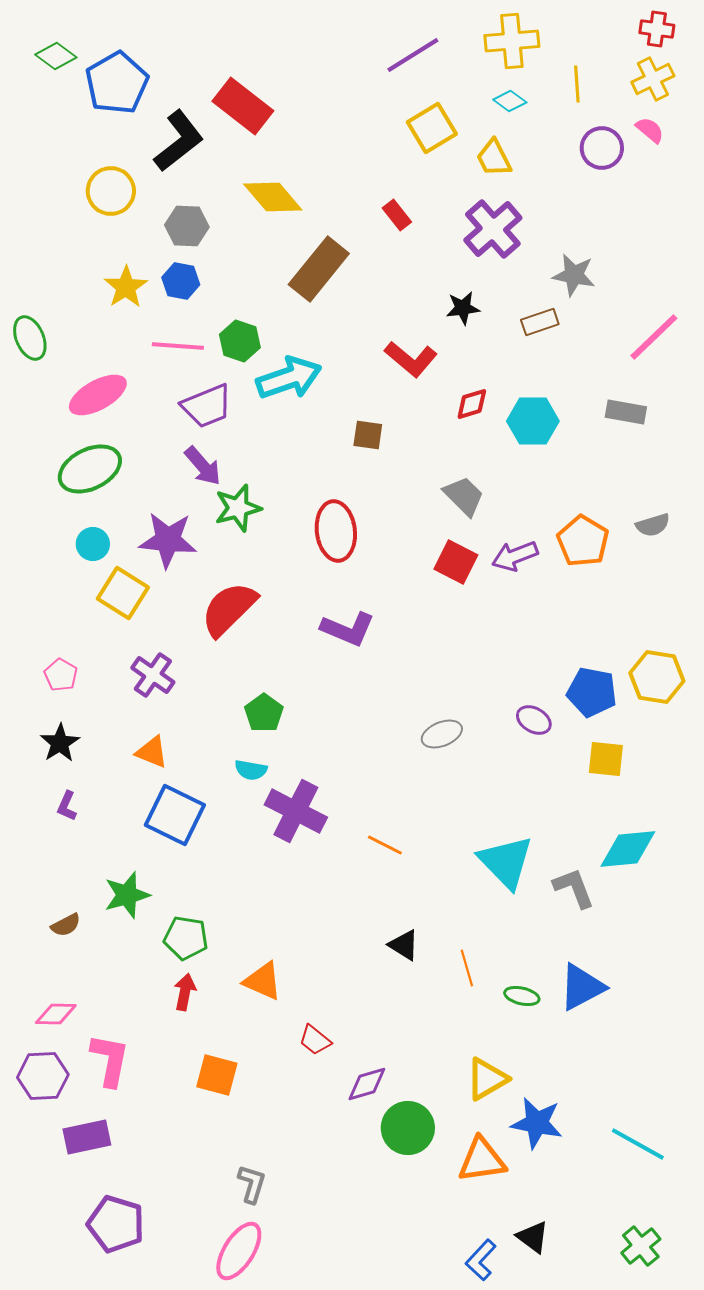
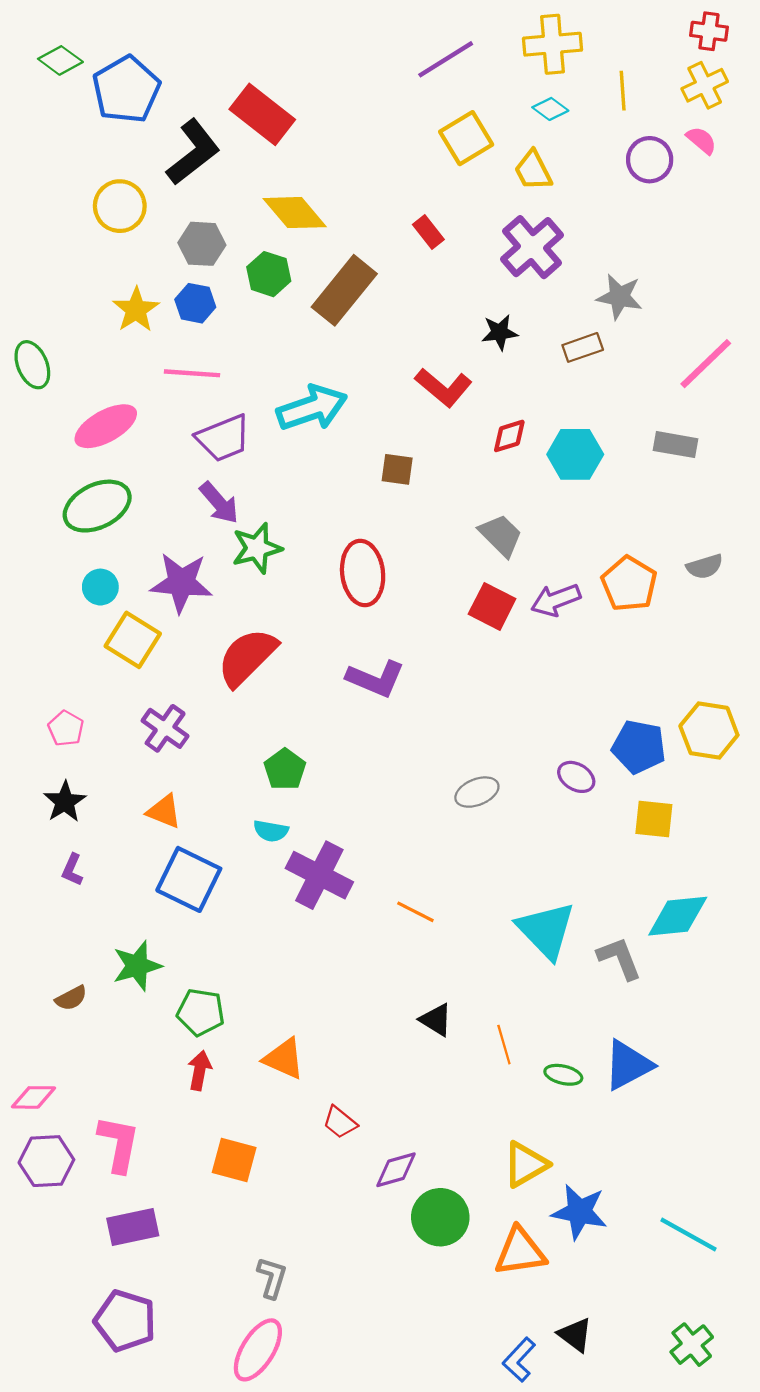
green hexagon: (240, 341) -> (269, 274), moved
pink diamond: (56, 1014) -> (33, 1097), moved
purple rectangle: (87, 1137) -> (133, 1227), moved

